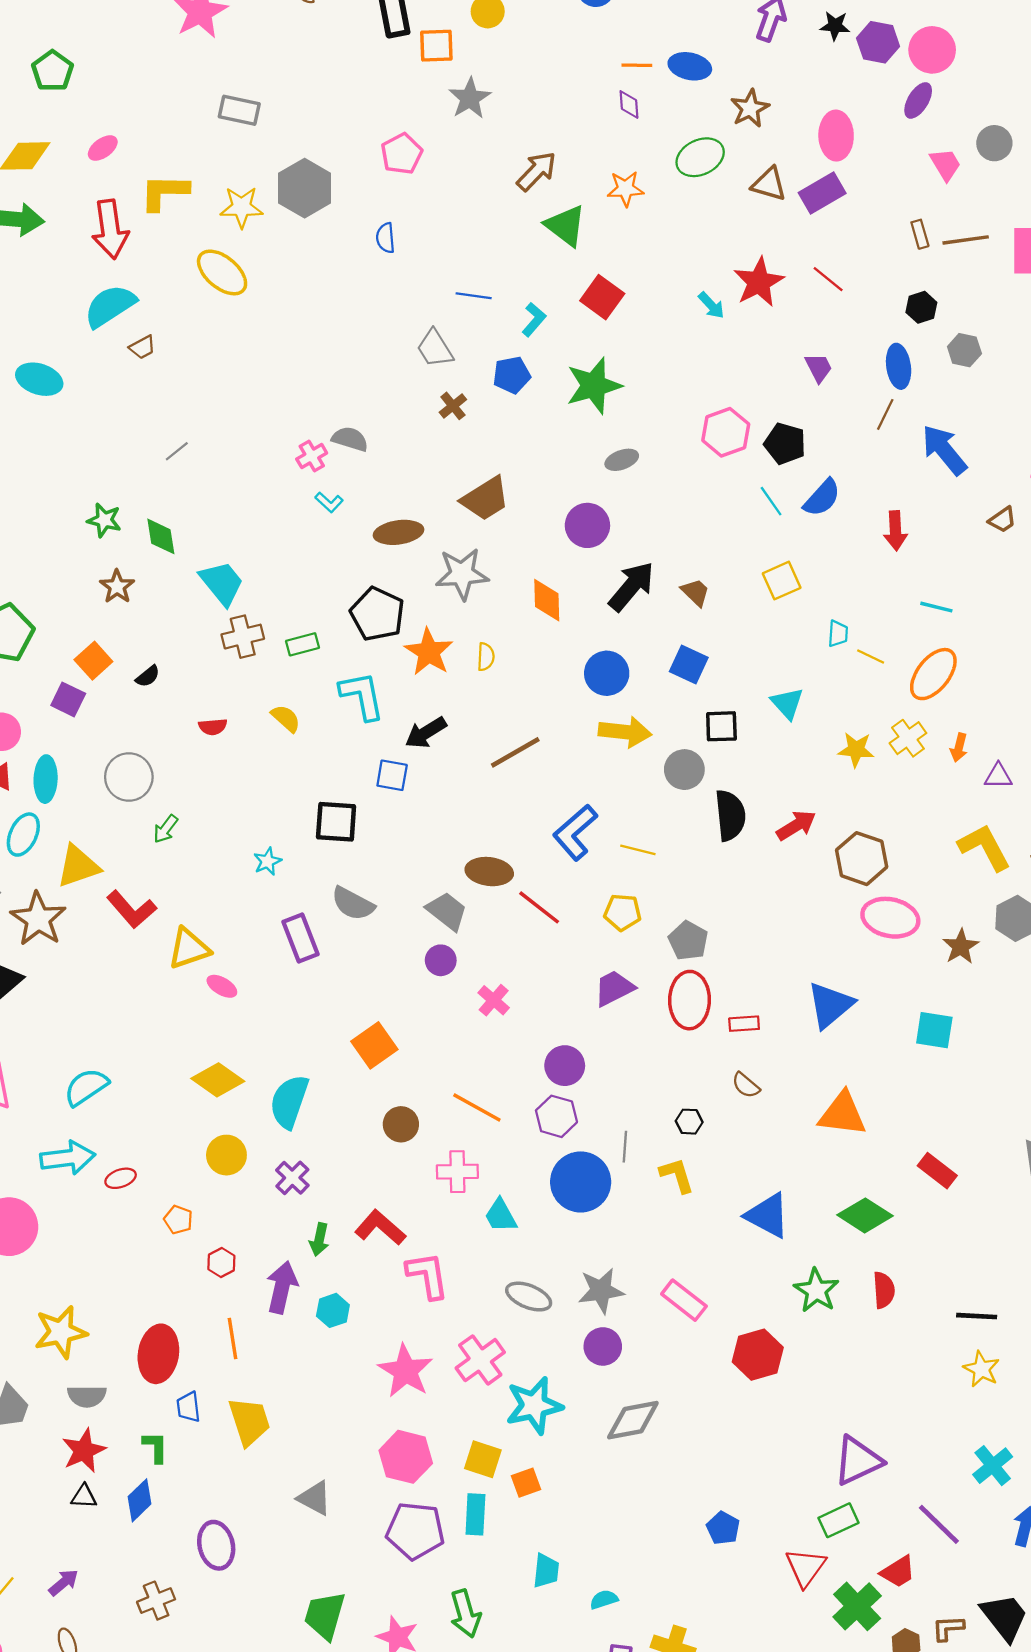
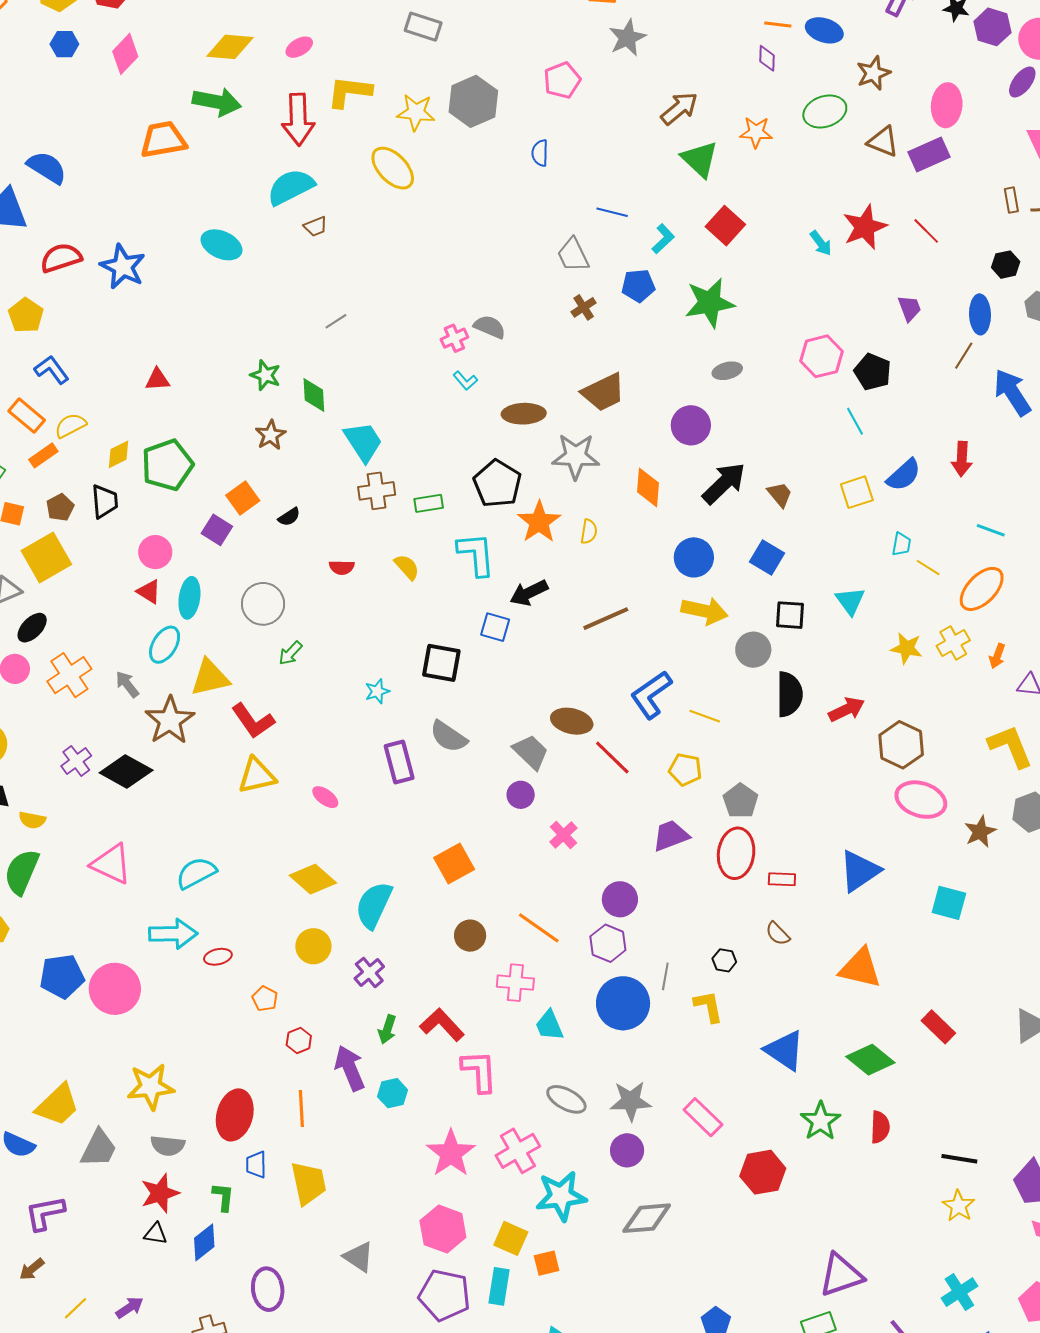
blue semicircle: (822, 498) -> (904, 475), moved
yellow triangle: (189, 949) -> (257, 776), moved
purple arrow: (282, 1287) -> (350, 1068), turned -42

